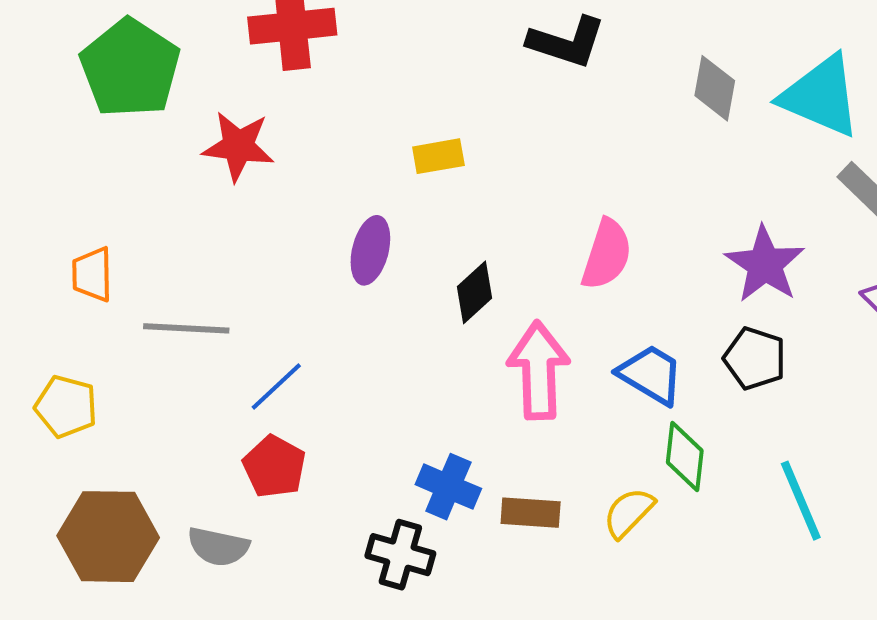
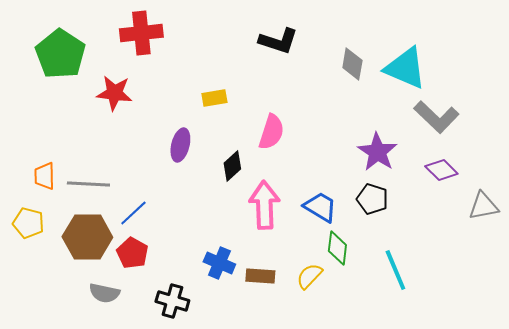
pink semicircle: (607, 254) -> (271, 132), moved
orange trapezoid: (92, 274) -> (44, 176), moved
brown hexagon: (108, 537) -> (87, 237), moved
black cross: (400, 555) -> (172, 301), moved

